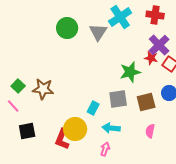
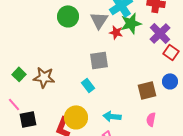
red star: (151, 58) -> (116, 32), moved
green star: (130, 72) -> (131, 23), moved
gray square: (118, 99) -> (99, 60), moved
pink line: (13, 106) -> (14, 104), moved
cyan rectangle: (93, 108) -> (88, 85), moved, turned -64

